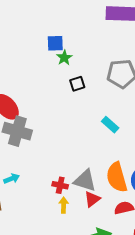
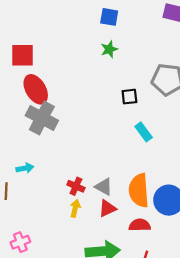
blue square: (55, 43) -> (109, 17), moved
black square: (77, 84) -> (129, 97), moved
gray triangle: (85, 181) -> (104, 187), size x0.7

